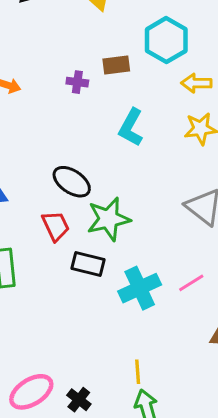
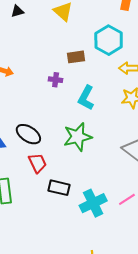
purple cross: (77, 82) -> (56, 80), moved
black ellipse: (72, 182) -> (28, 134), moved
green star: (109, 219) -> (78, 137), moved

